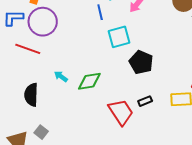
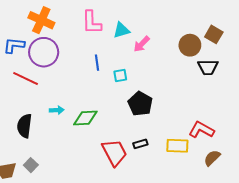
blue line: (100, 12) -> (97, 63), moved
cyan square: (119, 37) -> (120, 76), size x0.6
cyan arrow: (61, 76) -> (57, 110), turned 136

